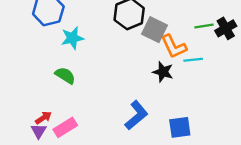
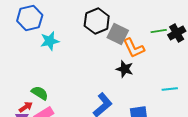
cyan line: (193, 60) -> (170, 89), moved
green semicircle: (65, 75) -> (40, 93), moved

